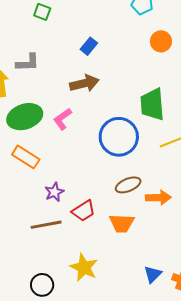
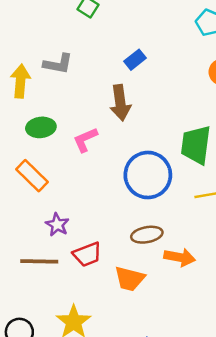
brown arrow: (84, 83) -> (120, 103), turned 84
green ellipse: (25, 117) -> (41, 127), size x0.7
purple star: (54, 192) -> (57, 225), turned -30

